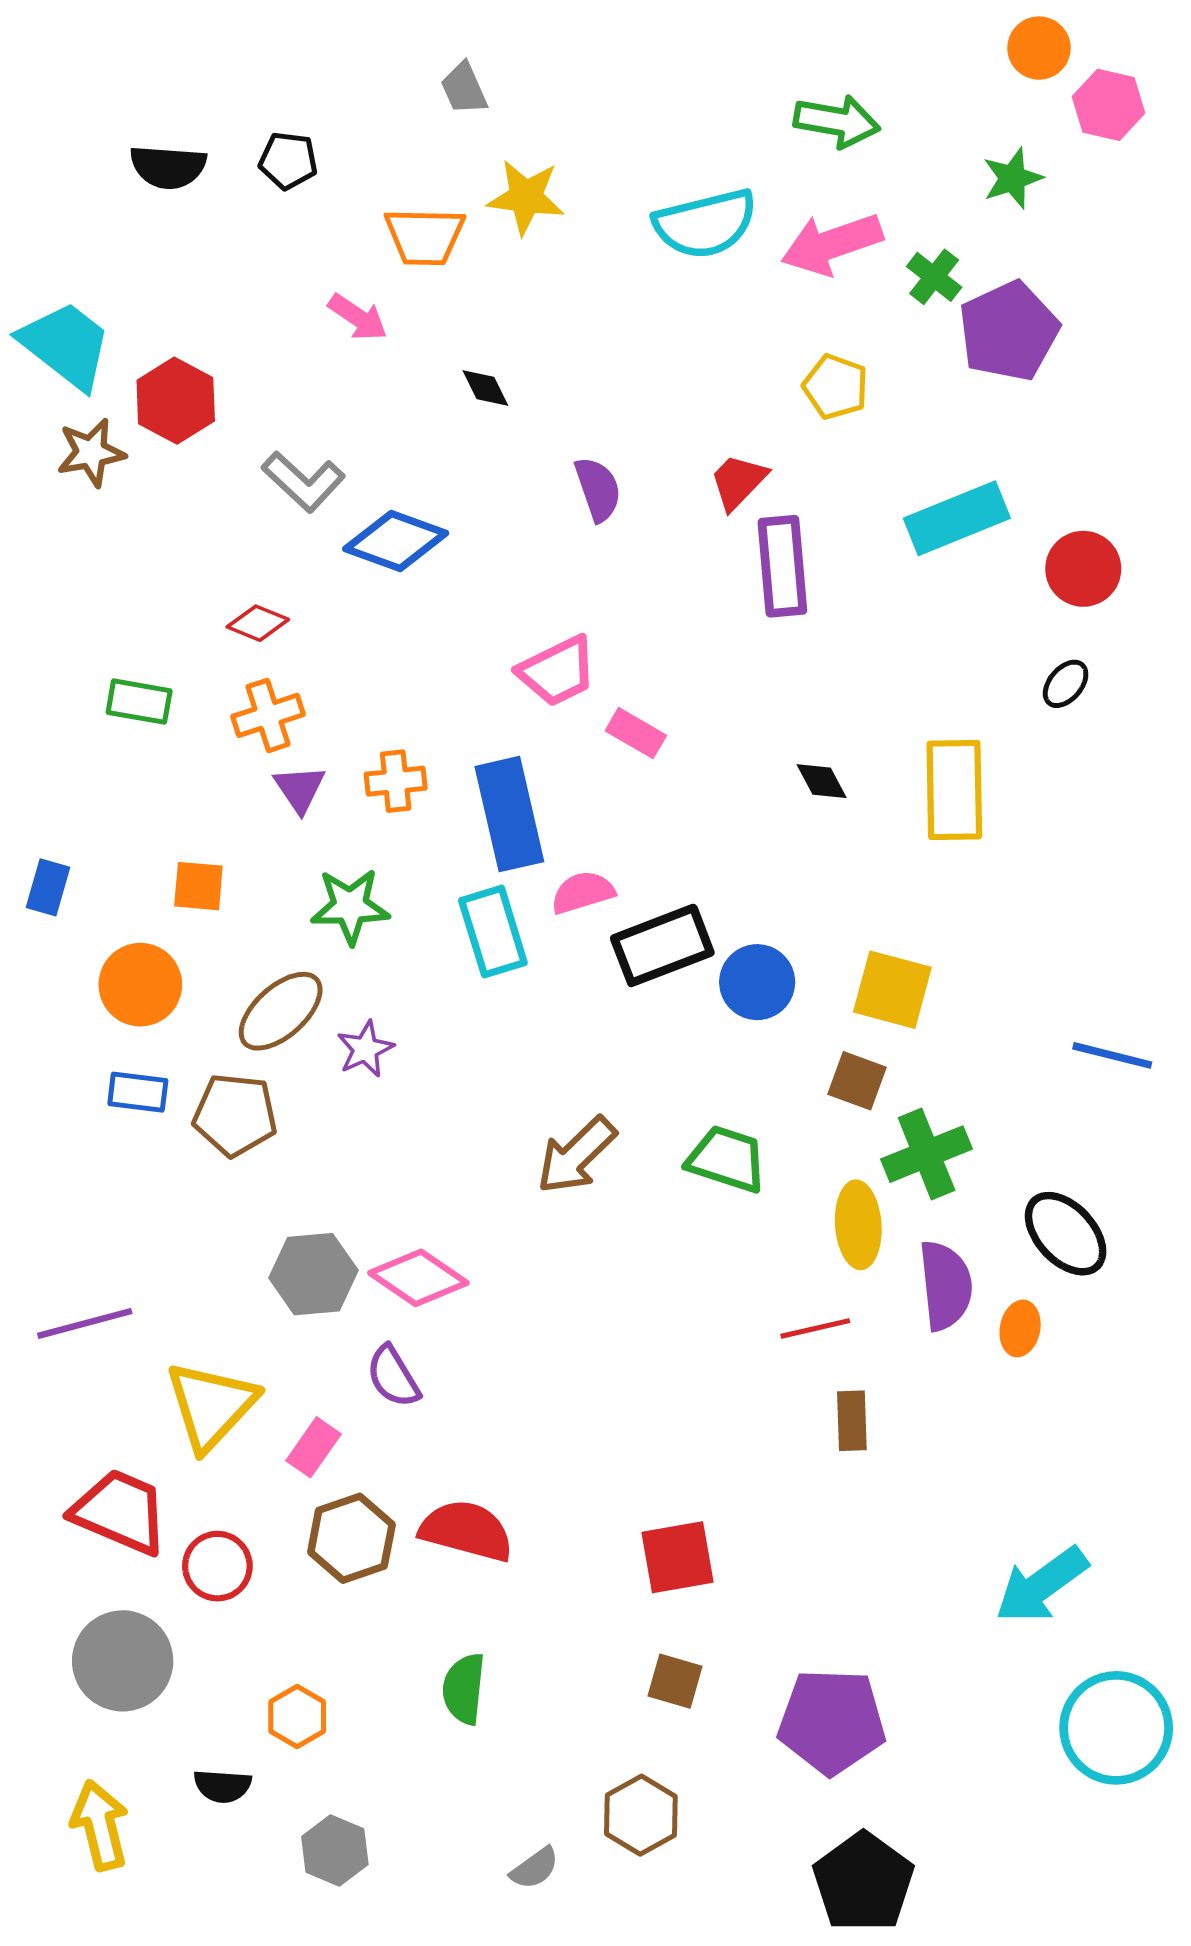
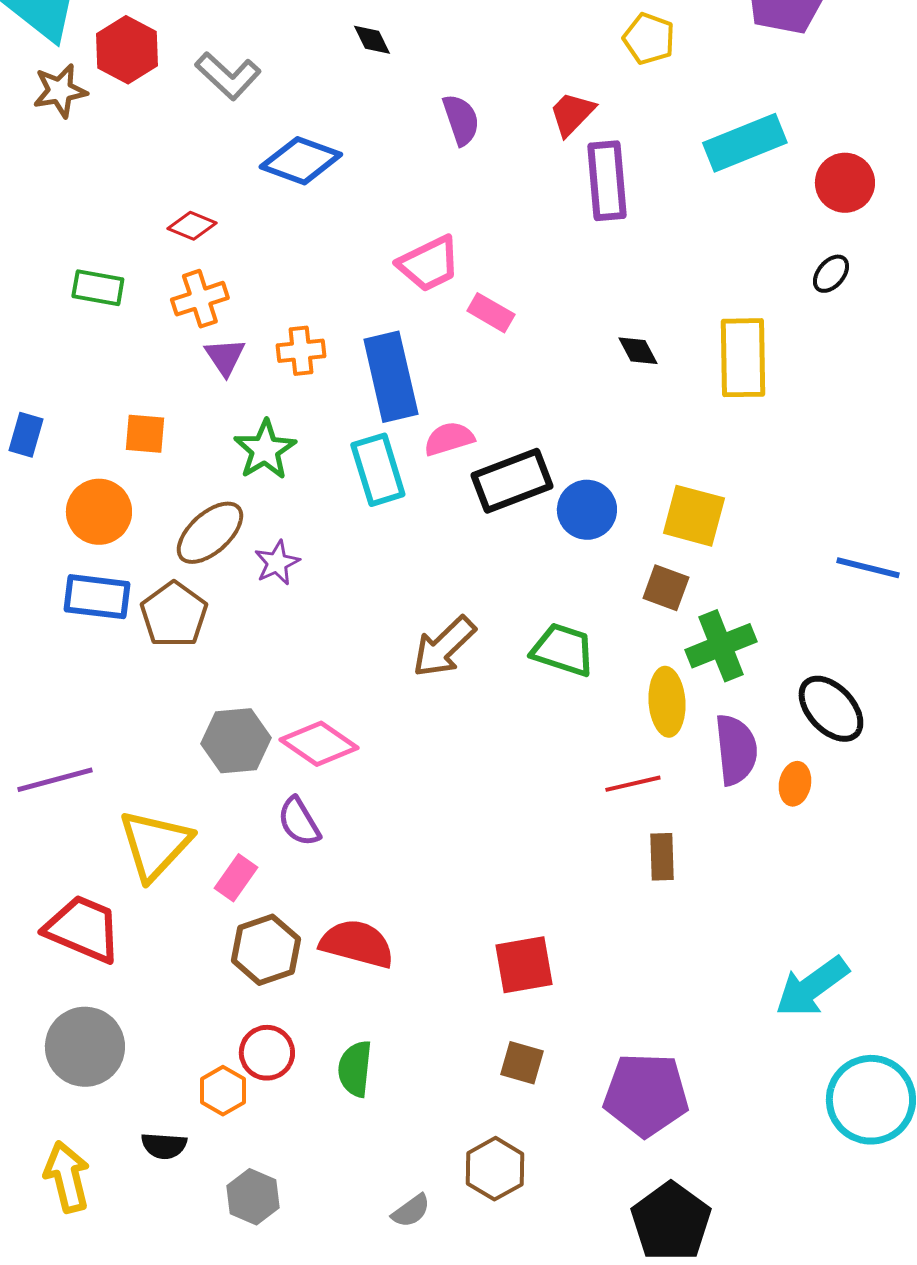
gray L-shape: (303, 482) -> (228, 76), moved
green star: (350, 906) -> (265, 450), turned -30
blue rectangle: (138, 1092) -> (97, 597), size x1.4
brown pentagon: (235, 1115) -> (174, 615), turned 30
red circle: (217, 1566) -> (267, 1053), moved

